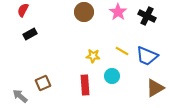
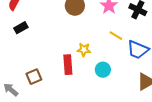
yellow line: (122, 51) -> (116, 36), moved
red rectangle: (85, 85) -> (68, 65), moved

